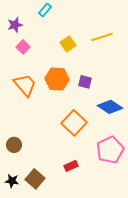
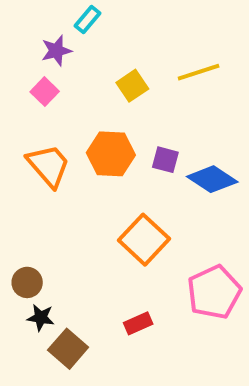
purple star: (15, 25) -> (56, 51), moved
blue diamond: (110, 107) -> (212, 179), moved
black star: (12, 181) -> (41, 318), moved

